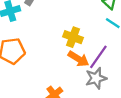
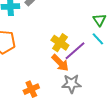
purple line: (98, 57) -> (75, 51), moved

